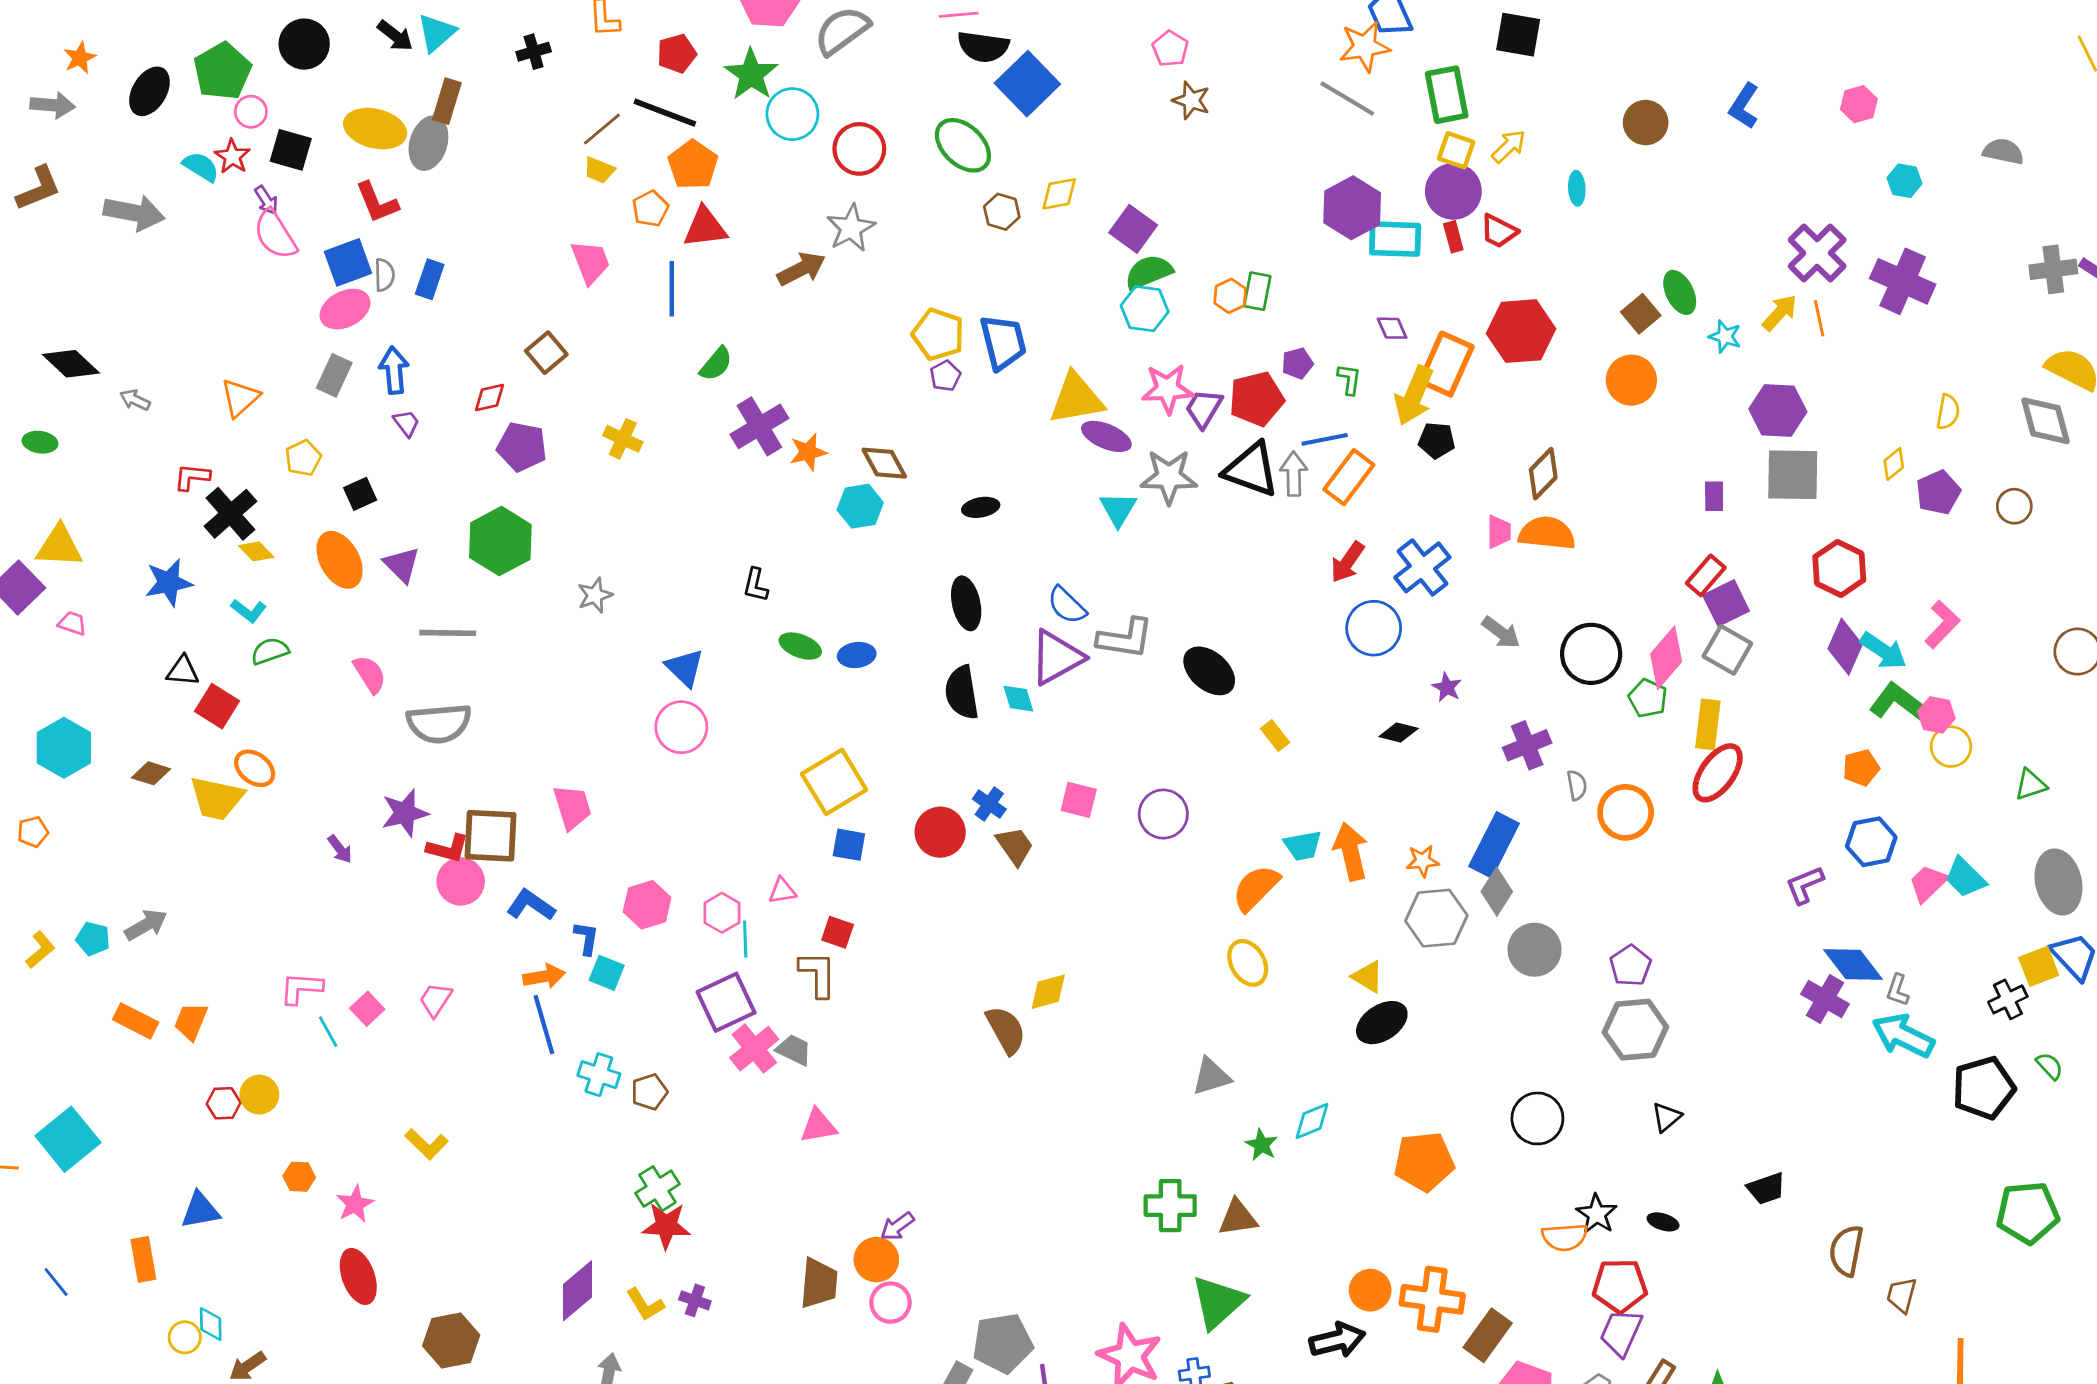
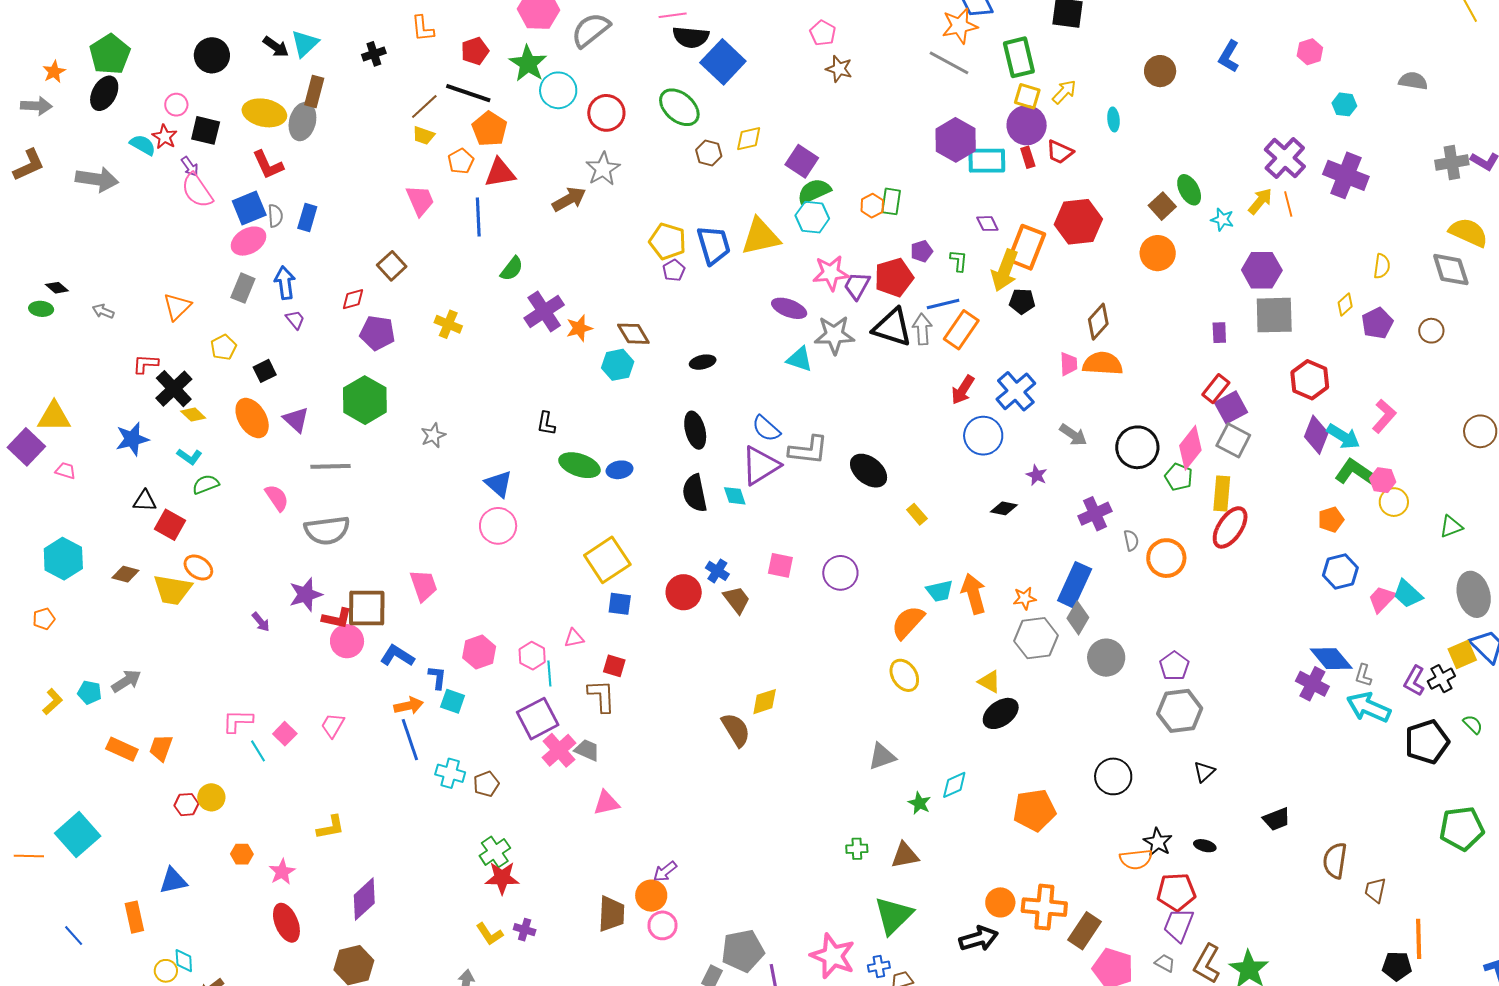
green pentagon: (222, 71) -> (110, 54), moved
black diamond: (71, 364) -> (57, 288), size x0.6
yellow triangle: (1076, 399) -> (760, 237), moved
green ellipse: (40, 442) -> (41, 309), moved
cyan triangle: (1118, 509) -> (800, 359), turned -40
green ellipse: (800, 646) -> (579, 465), size x1.4
purple L-shape: (1805, 885) -> (1414, 681), moved, turned -36
yellow L-shape: (426, 1144) -> (331, 827), turned -52
green cross: (1170, 1206) -> (857, 849), size x0.6
purple diamond: (578, 1291) -> (364, 899), moved

